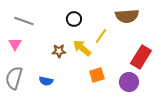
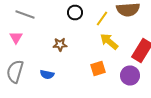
yellow line: (101, 36) -> (102, 18), moved
yellow arrow: (82, 48) -> (109, 42), moved

